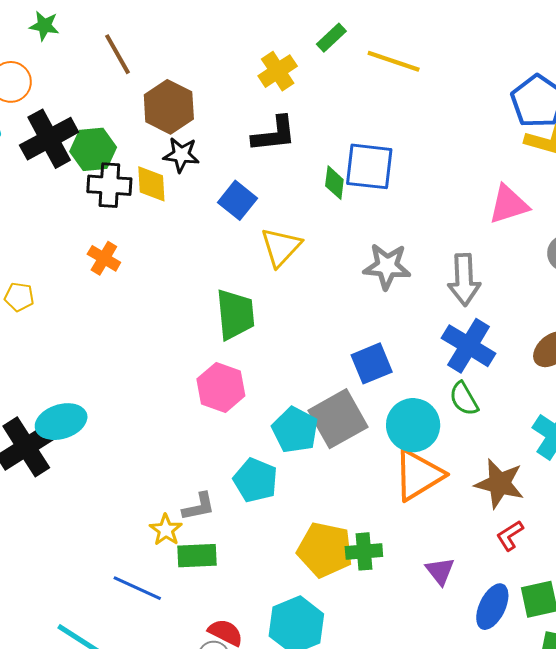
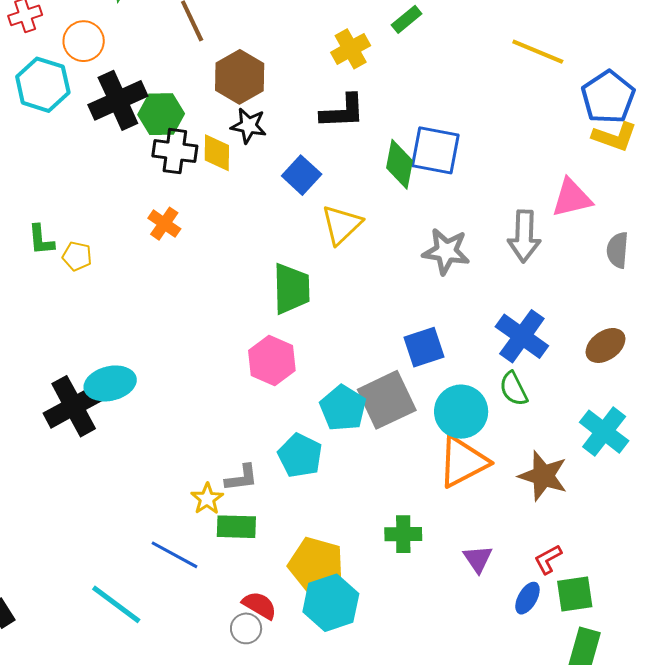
yellow line: (394, 61) -> (538, 52), moved
green diamond: (334, 183) -> (399, 164), size x1.4
gray arrow: (464, 280) -> (524, 236), moved
red L-shape: (510, 535) -> (548, 559), moved
yellow pentagon: (325, 550) -> (316, 565), moved
blue ellipse: (492, 607) -> (527, 598), size x0.7

